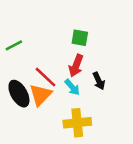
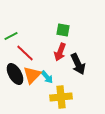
red line: (46, 77) -> (25, 53), moved
black arrow: (99, 81) -> (78, 64), size x1.5
cyan arrow: (72, 87) -> (47, 77), moved

